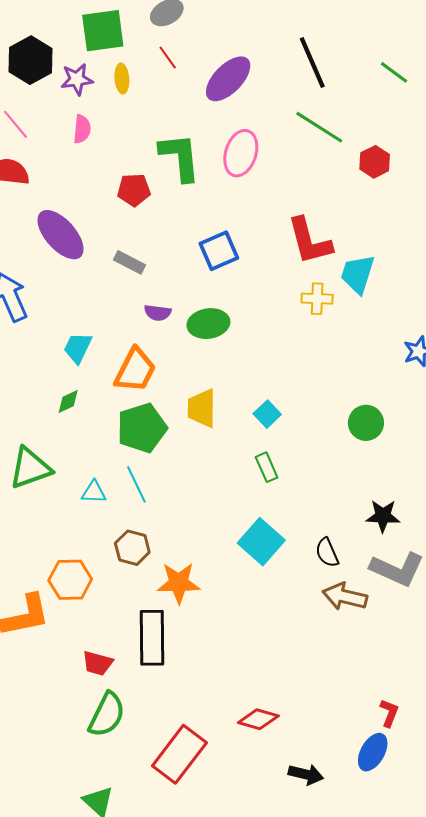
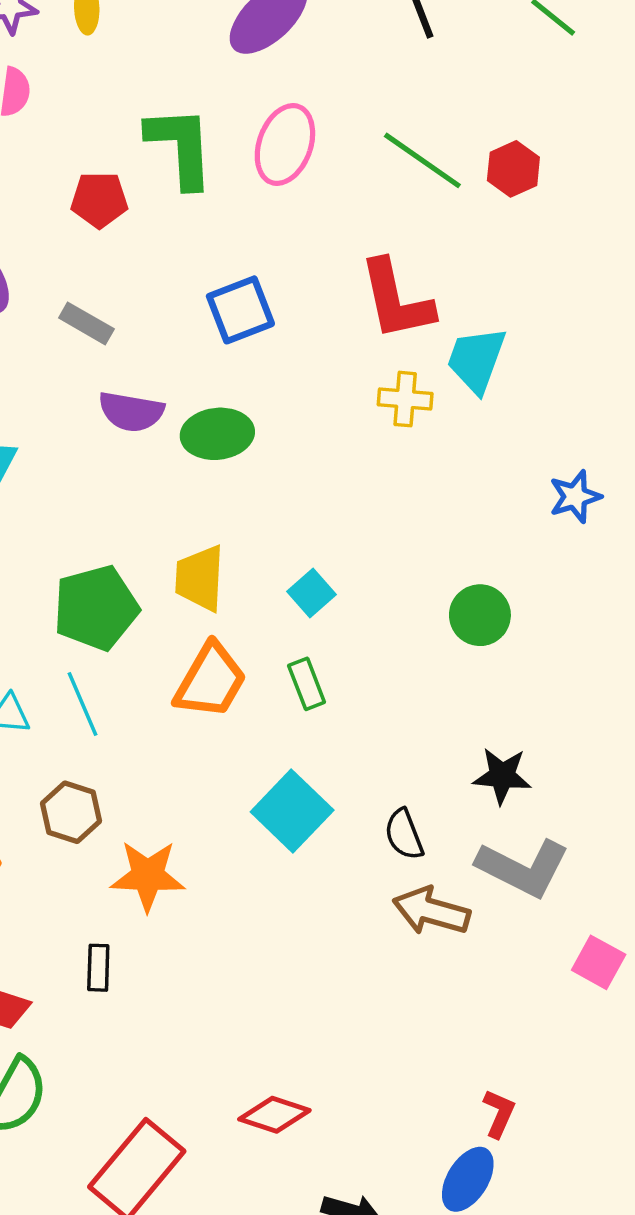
green line: (319, 127) -> (422, 160), moved
purple semicircle: (158, 313) -> (131, 412), size x1.4
orange trapezoid: (135, 370) -> (211, 681), moved
black rectangle: (152, 638) -> (98, 968), size x0.5

